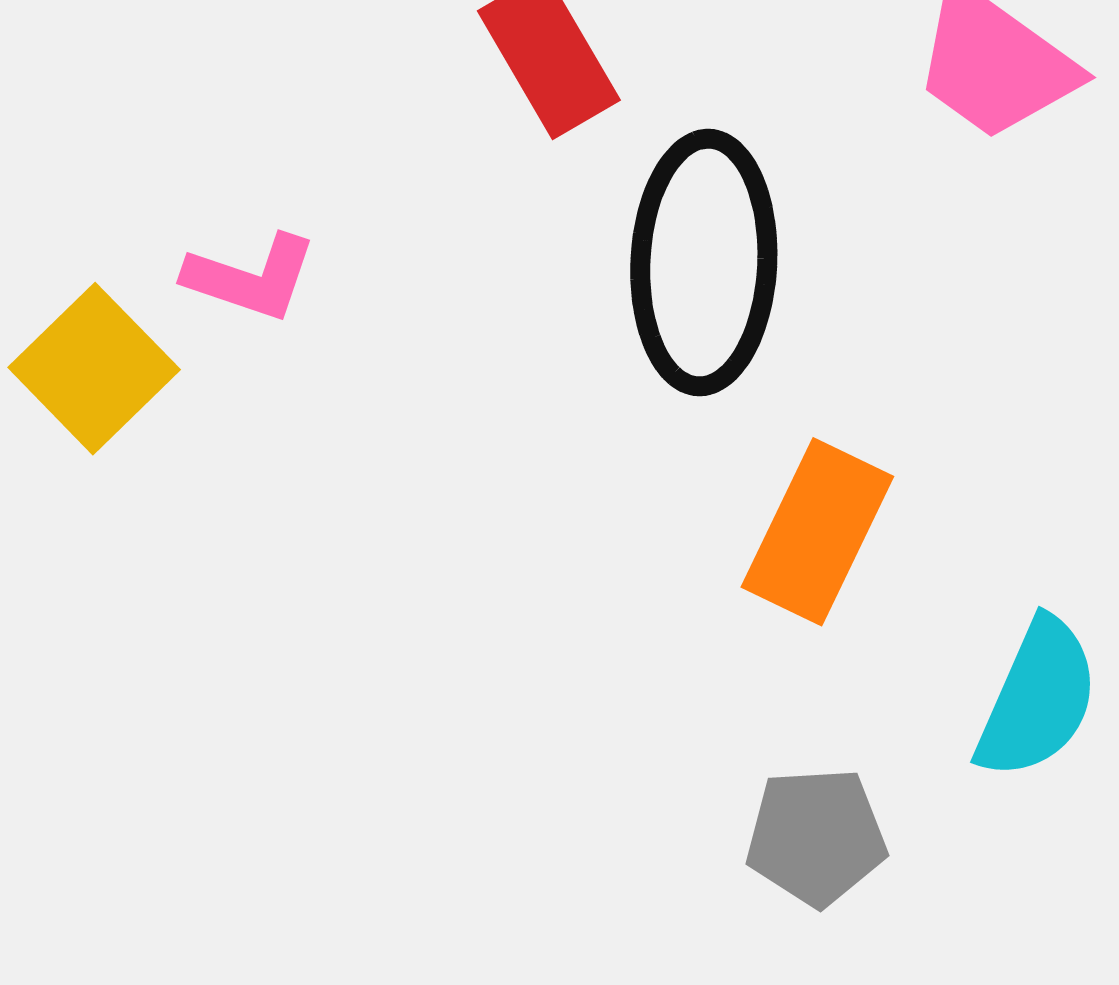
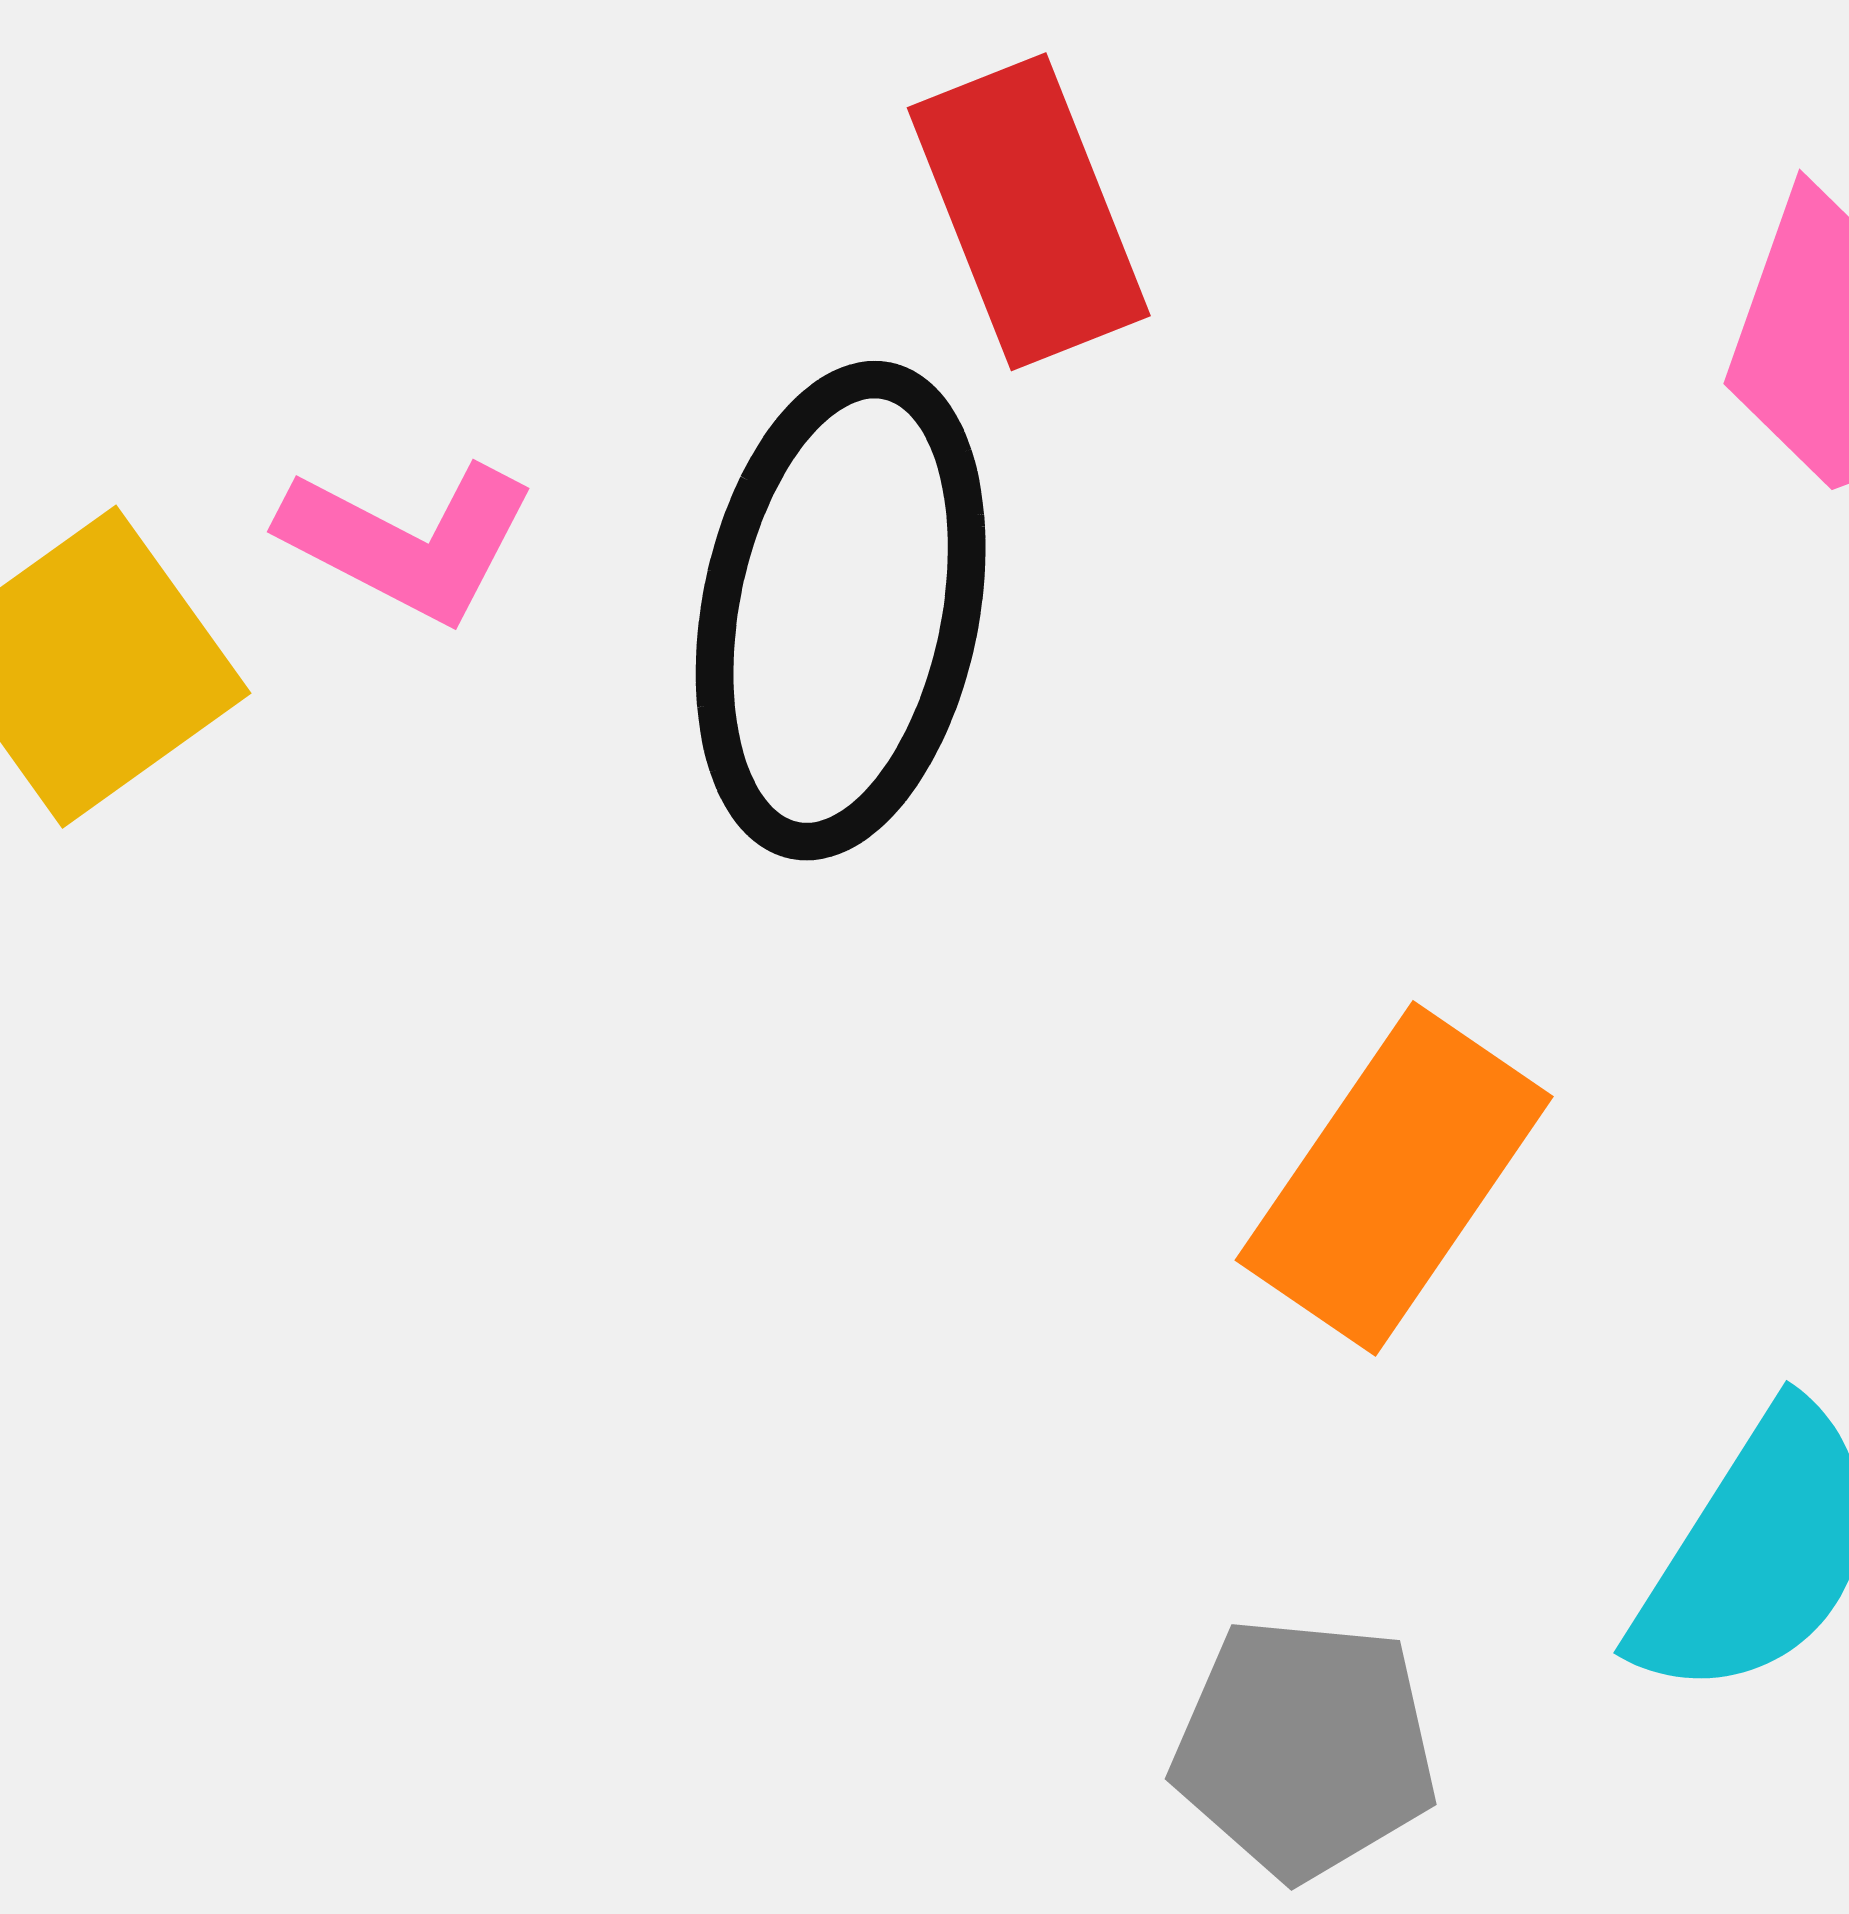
black ellipse: (704, 263) -> (841, 611), moved

